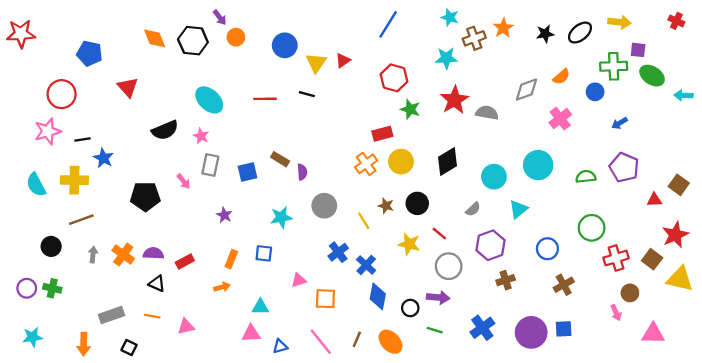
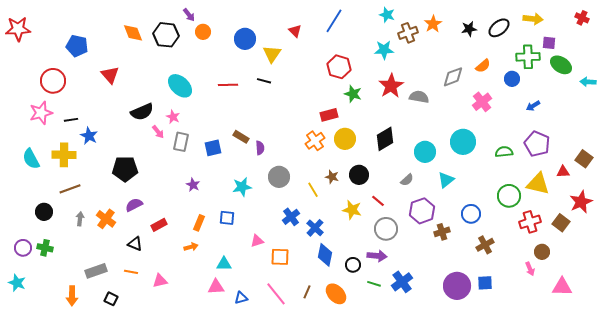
red triangle: (343, 60) -> (295, 31), moved, turned -40
pink arrow: (184, 181) -> (158, 132), moved
purple semicircle: (153, 253) -> (134, 205), moved, turned -30
yellow triangle: (680, 279) -> (538, 184), moved
brown cross: (506, 280) -> (442, 232), moved
blue cross: (482, 328) -> (402, 282), moved
cyan star: (33, 337) -> (17, 283), moved, turned 30

